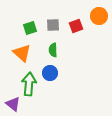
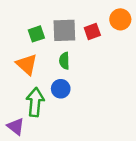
gray square: (53, 25) -> (64, 30), size x1.5

